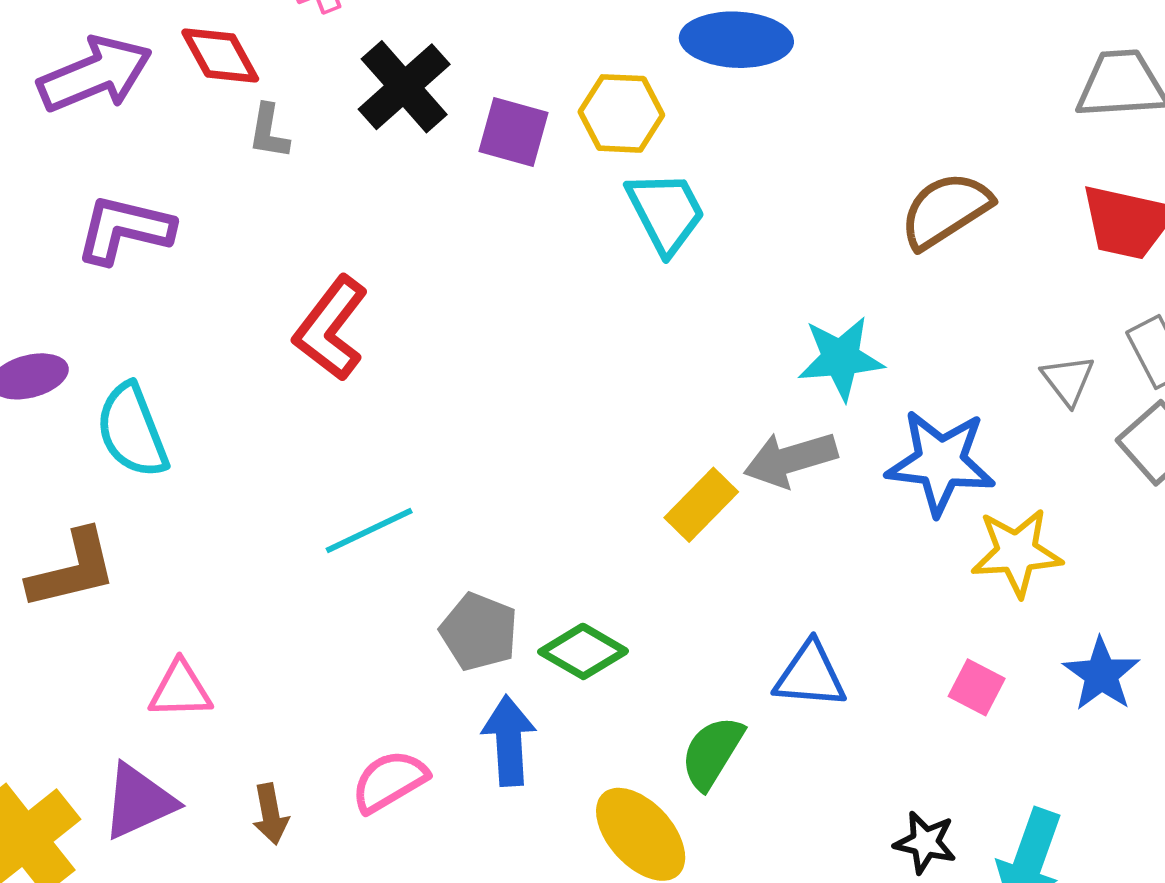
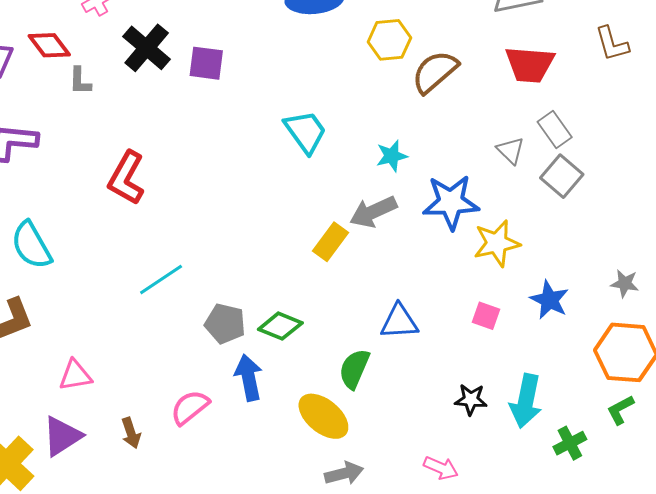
yellow hexagon: (621, 113) -> (389, 40), moved
cyan trapezoid: (666, 212) -> (305, 132), moved
cyan star: (841, 358) -> (392, 156), size x0.7

